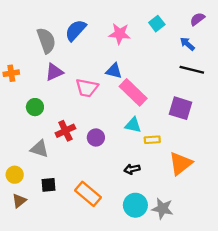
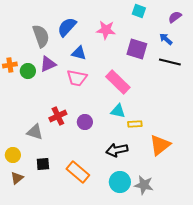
cyan square: (157, 24) -> (139, 11), moved, turned -32
blue triangle: (114, 71) -> (79, 53), moved
green circle: (35, 107) -> (28, 71), moved
purple square: (180, 108) -> (137, 49), moved
black arrow: (132, 169) -> (117, 150), size x1.5

